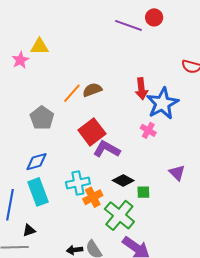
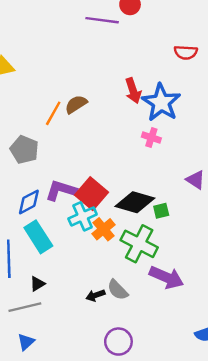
red square: (92, 132) -> (92, 194), moved
purple L-shape: (107, 149) -> (61, 190), moved
black diamond: (123, 181) -> (135, 202), size x1.5

